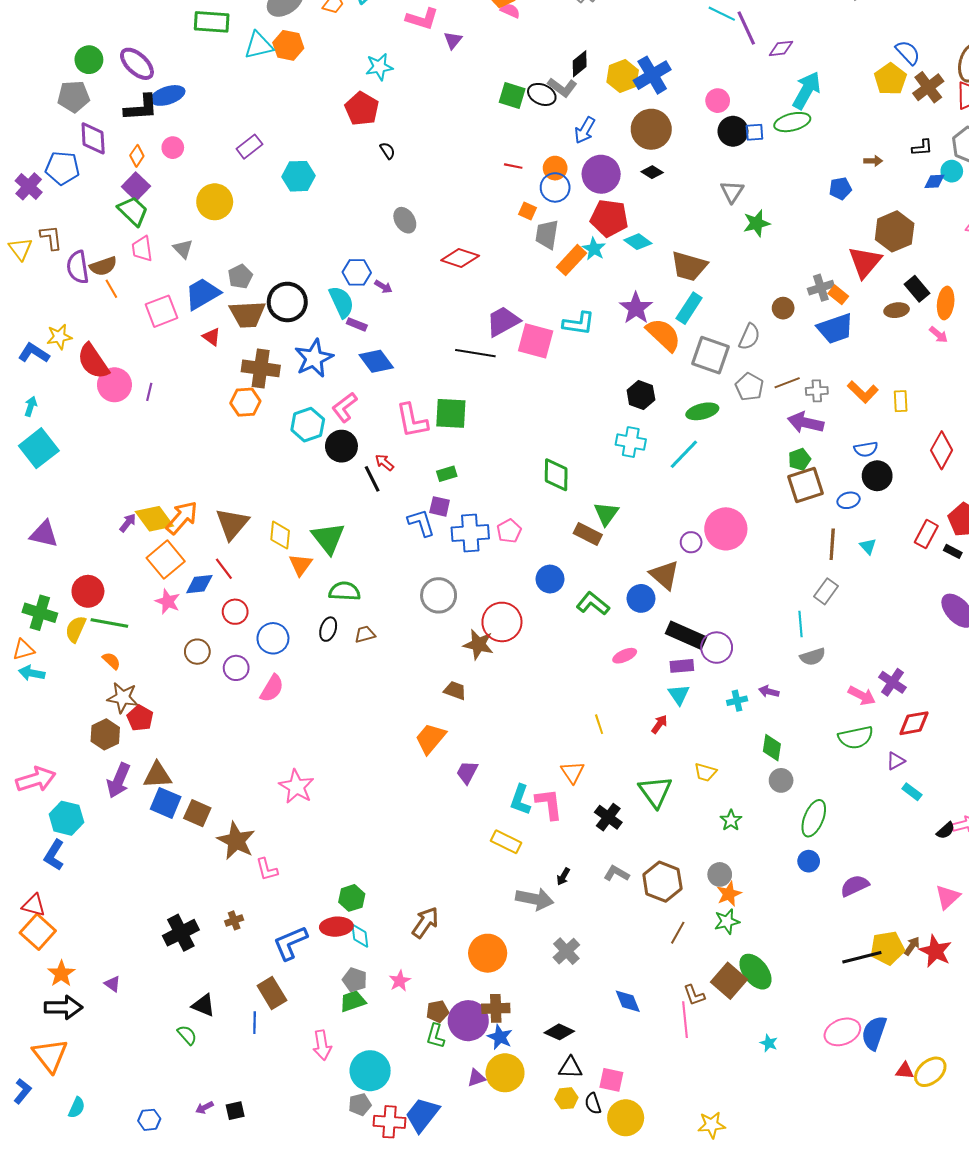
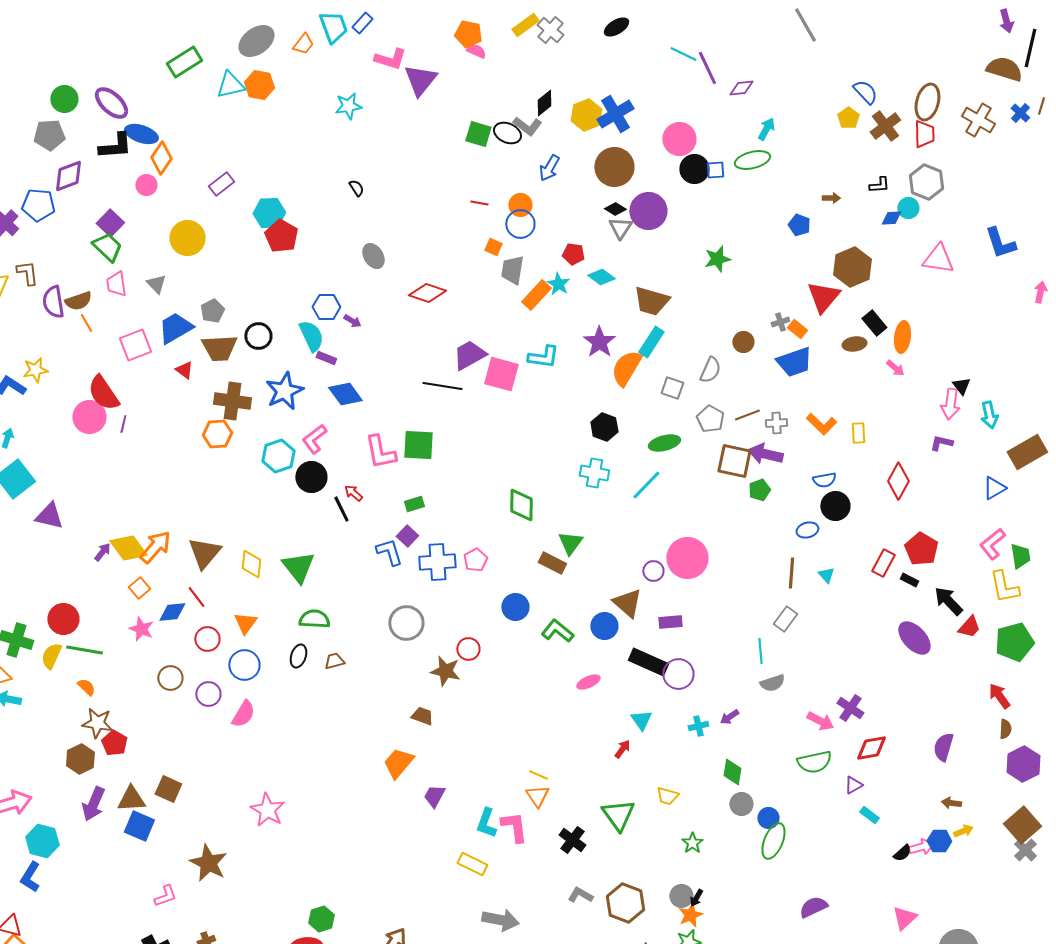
green rectangle: (212, 22) -> (184, 62), turned -36
purple triangle: (453, 40) -> (420, 80), size x1.8
yellow pentagon: (890, 79) -> (848, 118), size x0.7
cyan arrow: (807, 90) -> (766, 129), size x0.6
blue ellipse: (168, 95) -> (141, 134), turned 36
pink circle: (718, 101) -> (679, 139), size x1.4
red pentagon: (362, 109) -> (281, 236), moved
purple diamond: (93, 138) -> (68, 176), turned 72
orange diamond: (137, 156) -> (161, 158), moved, size x1.5
purple circle: (601, 174) -> (648, 211), moved
blue pentagon: (840, 188) -> (799, 225), turned 30
gray triangle: (732, 192) -> (620, 228), moved
red pentagon: (609, 218) -> (573, 254), size x0.6
gray cross: (821, 288) -> (780, 322), size x0.7
black circle: (287, 302) -> (258, 336), size x0.7
orange semicircle: (663, 335) -> (626, 368), turned -102
gray square: (710, 355) -> (672, 388), size x0.6
red semicircle: (93, 361) -> (103, 393), moved
brown square: (806, 485) -> (734, 461), moved, turned 30
purple square: (440, 506) -> (407, 536), turned 30
purple triangle: (44, 534) -> (49, 516), moved
orange square: (166, 560) -> (139, 588), size x0.6
orange triangle: (301, 565) -> (245, 623), moved
red circle: (502, 622) -> (468, 649), size x0.6
purple rectangle: (682, 666) -> (670, 622), moved
purple arrow: (769, 691) -> (729, 717), turned -48
yellow line: (599, 724) -> (538, 775), moved, turned -48
brown square: (197, 813) -> (168, 789), moved
blue circle: (809, 861) -> (768, 818), moved
pink L-shape: (267, 869) -> (165, 896), moved, turned -95
black arrow: (563, 877) -> (696, 898), moved

